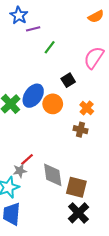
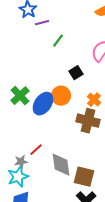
blue ellipse: (33, 96) -> (43, 104), moved
brown cross: (80, 130) -> (88, 121), size x1.6
gray star: (20, 171) -> (21, 162), moved

